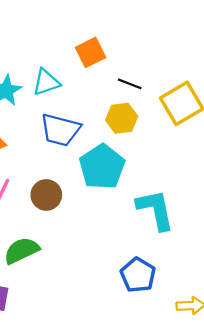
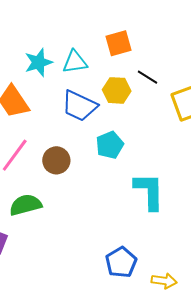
yellow hexagon: (122, 118) -> (117, 90), moved
cyan pentagon: (102, 167) -> (110, 145), size x0.7
blue pentagon: (138, 275) -> (121, 262), moved

